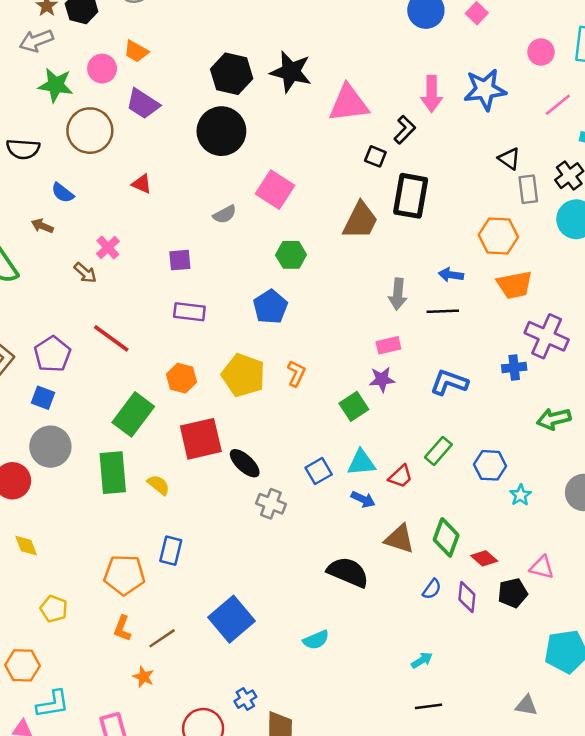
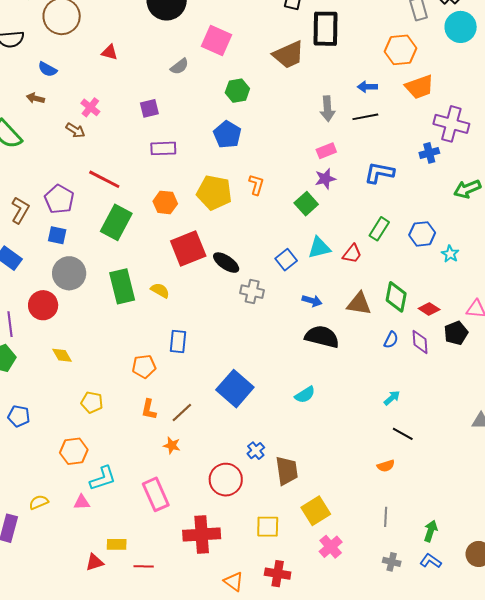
brown trapezoid: (360, 221) -> (288, 55), turned 48
green rectangle: (133, 414) -> (116, 222), moved
blue arrow: (363, 499) -> (312, 301), moved
orange pentagon: (124, 575) -> (144, 366), size x0.7
black line: (428, 706) -> (403, 434), turned 45

